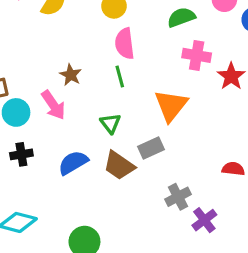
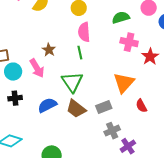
orange triangle: (171, 105) -> (124, 83), moved
green triangle: (110, 123) -> (72, 82), size x1.6
gray rectangle: (151, 148) -> (104, 107), moved
red semicircle: (233, 169) -> (141, 106), moved, turned -128

